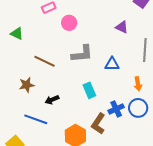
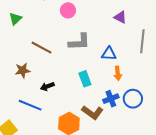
green triangle: (17, 34) -> (15, 19), turned 48
orange arrow: (138, 84) -> (118, 73), moved
brown L-shape: (98, 124) -> (92, 112), turned -90

